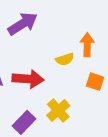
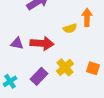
orange square: (95, 82) -> (93, 68), moved

